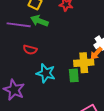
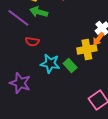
purple line: (19, 25) -> (18, 18), turned 35
green rectangle: (74, 75) -> (70, 66), moved, turned -32

